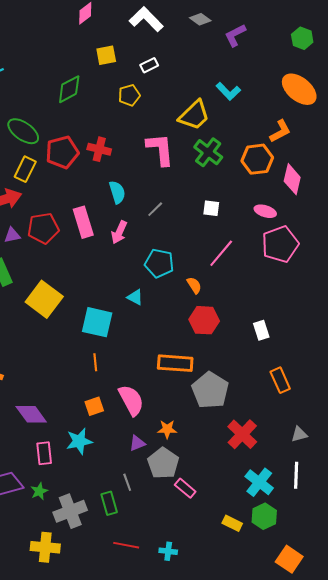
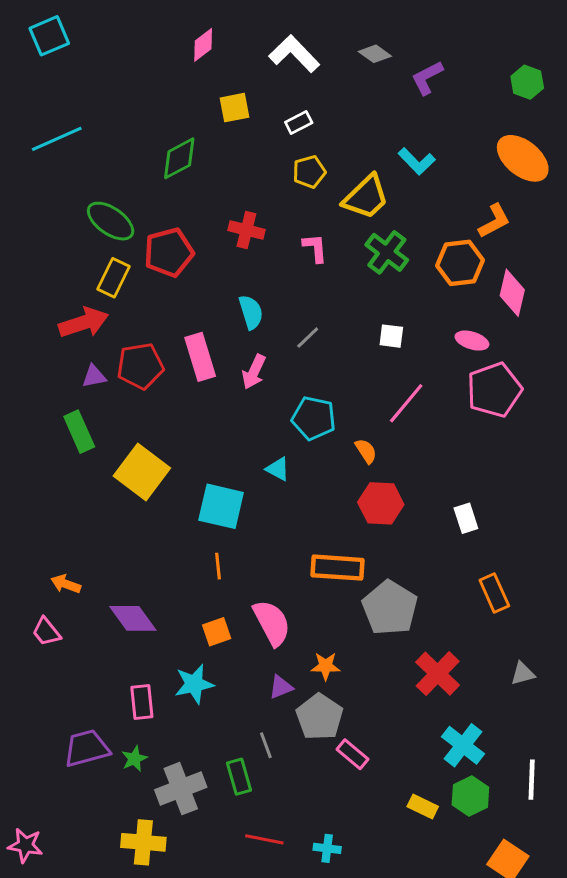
yellow pentagon: (129, 95) -> (309, 172), moved
red cross: (99, 149) -> (246, 230), moved
pink L-shape: (160, 149) -> (315, 248), size x0.6
purple diamond: (31, 414) -> (133, 618), moved
white line: (296, 475) -> (532, 780), moved

